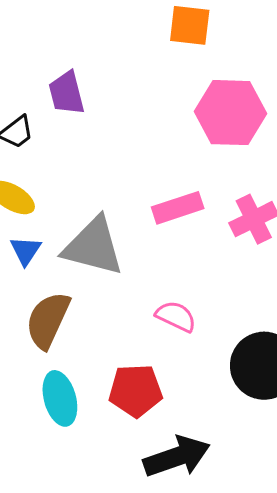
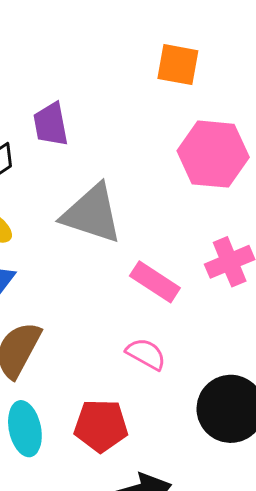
pink rectangle: (178, 208) -> (155, 282), moved, turned 48
gray triangle: (93, 246) -> (92, 214), moved

